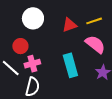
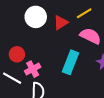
white circle: (33, 18) -> (36, 17), moved
cyan rectangle: (70, 65) -> (71, 62), turned 50

